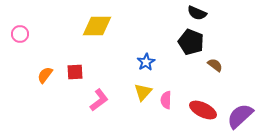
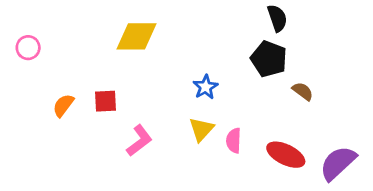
black semicircle: (197, 13) -> (277, 18), turned -132

